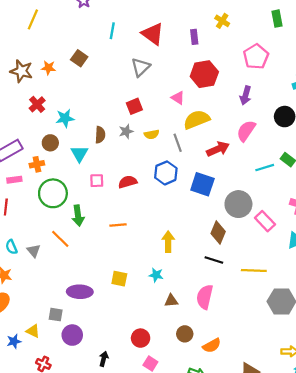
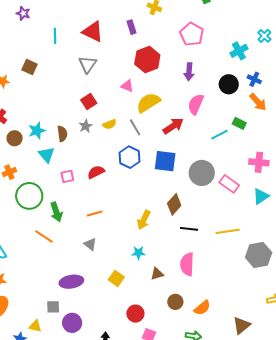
cyan star: (65, 118) -> (37, 131), moved
brown circle: (50, 143) -> (15, 138), moved
brown diamond: (218, 233) -> (174, 204), moved, turned 30
yellow arrow: (168, 242) -> (144, 220), turned -144
gray triangle: (34, 251) -> (90, 244), moved
yellow square: (119, 279) -> (116, 278), moved, turned 35

